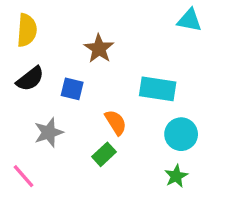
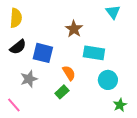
cyan triangle: (189, 20) -> (113, 12), turned 42
brown star: (99, 49) -> (74, 29), moved
blue square: (72, 89) -> (43, 53), size x1.5
green star: (176, 176) -> (120, 105), moved

